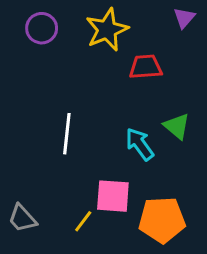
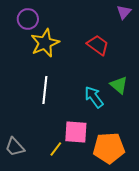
yellow star: (107, 30) -> (45, 43), moved
red trapezoid: (146, 67) -> (98, 45), turned 40

